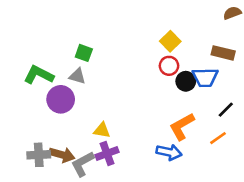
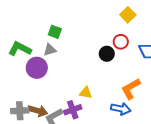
yellow square: (170, 41) -> (128, 15), moved
gray triangle: (77, 76) -> (50, 50), turned -32
black circle: (186, 81) -> (107, 54), moved
yellow triangle: (102, 130) -> (86, 93), moved

